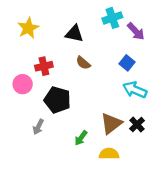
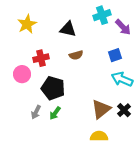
brown semicircle: (83, 63) -> (76, 55), turned -56
blue square: (127, 63) -> (115, 55), turned 32
green arrow: (81, 138) -> (55, 113), moved

